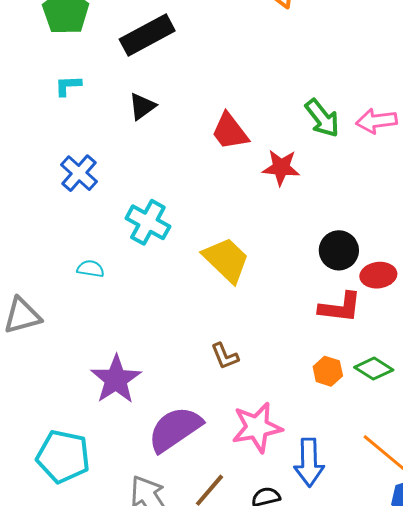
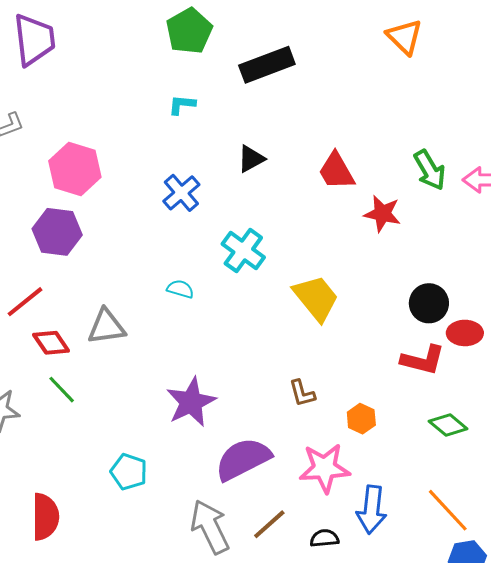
black triangle: (142, 106) -> (251, 159), moved
orange hexagon: (328, 371) -> (361, 419), moved
cyan pentagon: (63, 457) -> (129, 472), size x0.7

